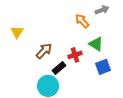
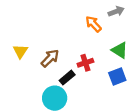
yellow triangle: (17, 32) -> (20, 51), moved
green triangle: (96, 44) -> (120, 50), moved

